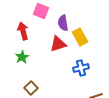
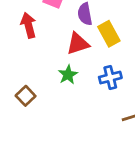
green star: (22, 57) -> (68, 75), moved
brown square: (31, 88) -> (26, 96), moved

